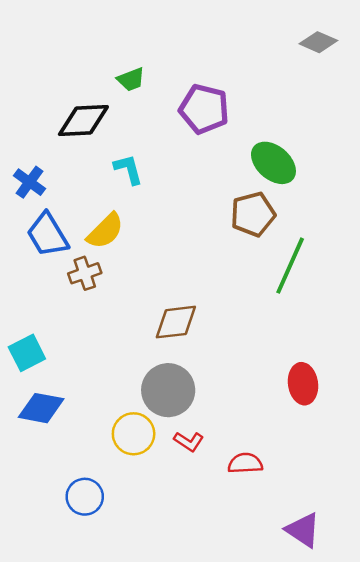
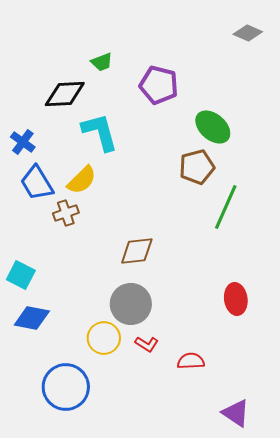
cyan L-shape: (128, 169) -> (100, 132), size x1.6
cyan square: (27, 353) -> (21, 275), turned -36
blue circle: (85, 497) -> (66, 387), size x1.6

